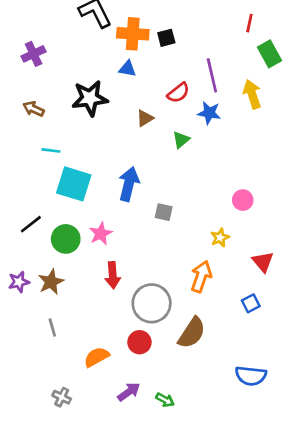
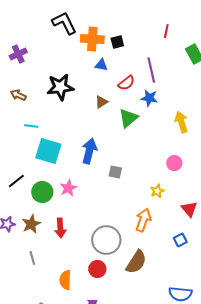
red line: (249, 23) -> (166, 31), moved
blue triangle: (127, 69) -> (101, 65), moved
yellow arrow: (252, 94) -> (181, 122), moved
green triangle: (181, 140) -> (128, 118), size x1.5
red arrow: (113, 275) -> (60, 228), moved
orange semicircle: (97, 357) -> (65, 280), turned -60

